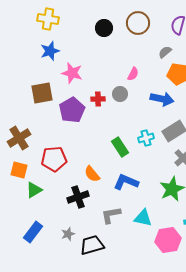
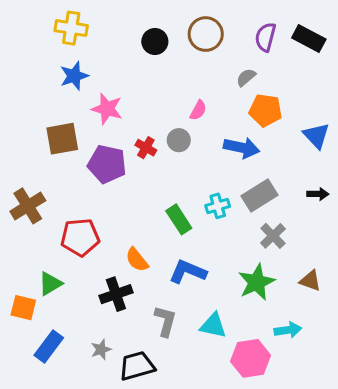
red cross: (98, 99) -> (146, 148), turned 32
purple pentagon: (72, 110) -> (107, 164), turned -30
orange square: (19, 170) -> (23, 308), moved
gray L-shape: (111, 215) -> (165, 321), turned 115

